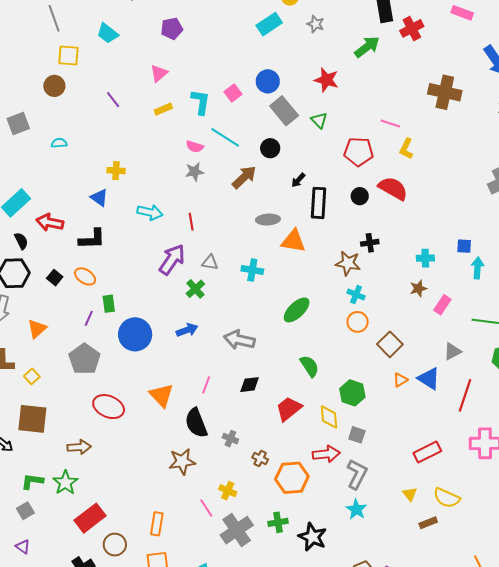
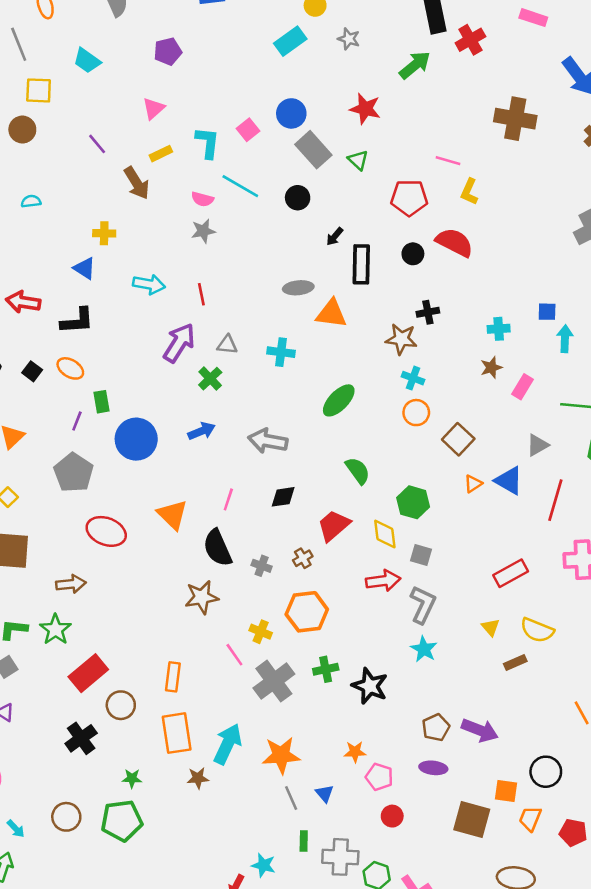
brown arrow: (244, 177) -> (137, 183), moved, turned 104
brown cross: (260, 459) -> (303, 558), moved, turned 35
orange hexagon: (292, 478) -> (307, 612), moved

